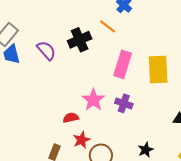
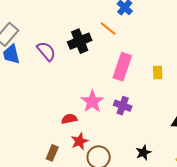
yellow rectangle: (158, 70) -> (158, 73), size x0.5

